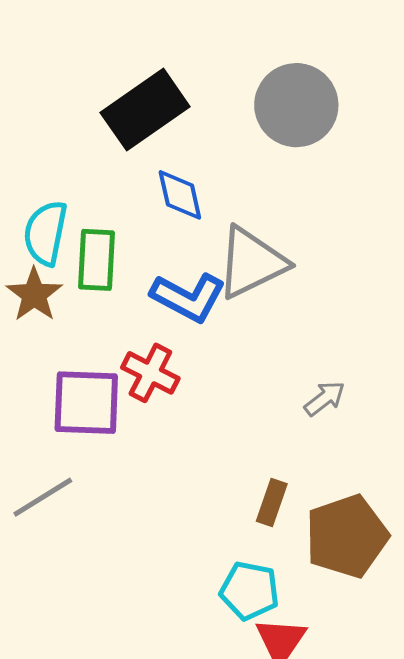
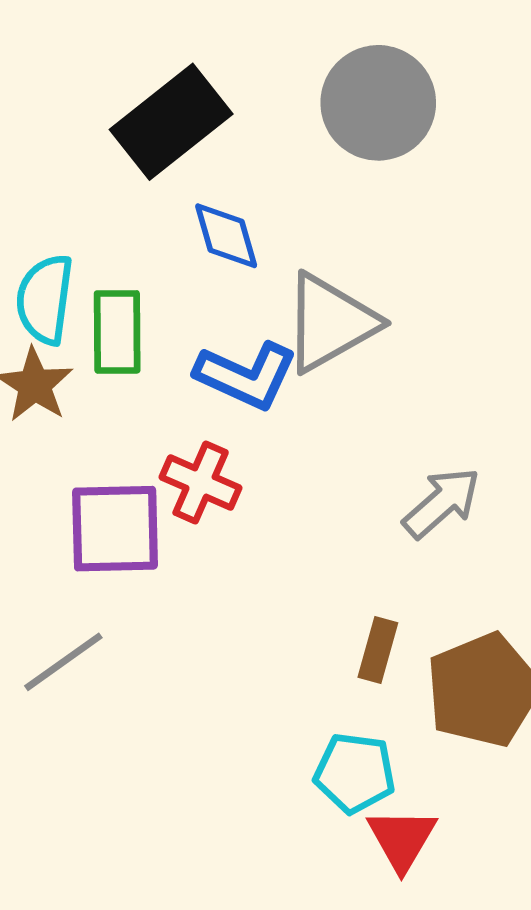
gray arrow: (325, 398) -> (442, 503), size x1.4

